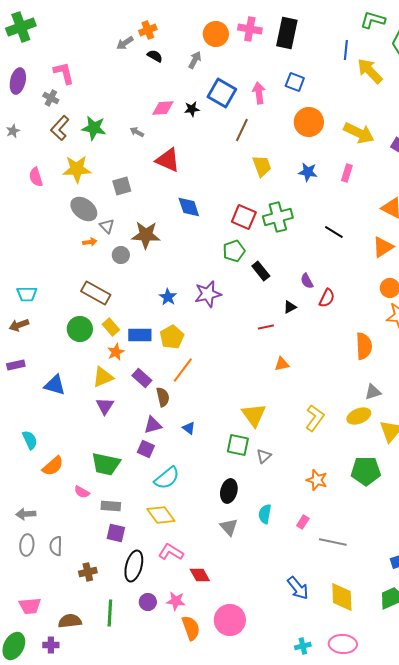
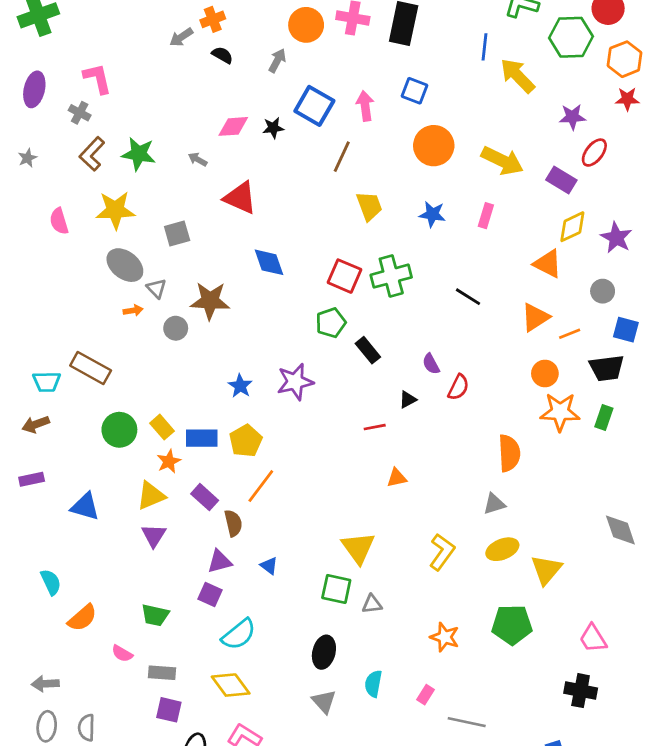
brown rectangle: (96, 293) -> (91, 368), moved
gray triangle: (373, 392) -> (494, 504), moved
gray triangle: (264, 456) -> (372, 604), turned 35
green trapezoid: (106, 464) -> (155, 615), size x0.7

